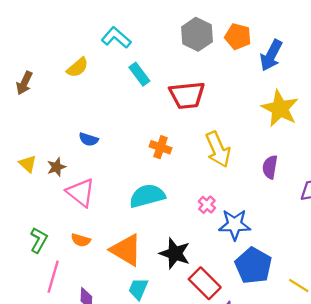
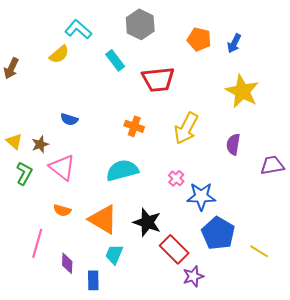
gray hexagon: (197, 34) -> (140, 24), moved
orange pentagon: (238, 37) -> (199, 39), moved
cyan L-shape: (116, 38) -> (78, 29), moved
blue arrow: (271, 55) -> (234, 43), size x0.7
yellow arrow: (218, 149) -> (186, 128), turned 52
green L-shape: (39, 240) -> (24, 173), moved

